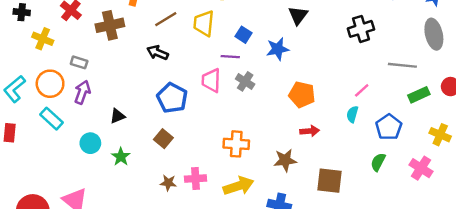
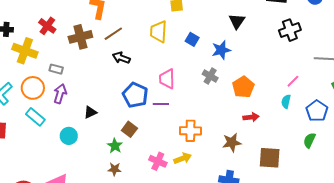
brown line: (166, 19) -> (113, 34), moved
yellow cross: (43, 39) -> (25, 51), size x1.4
purple line: (230, 57) -> (161, 104), moved
gray cross: (245, 81) -> (210, 76), moved
orange pentagon: (302, 94) -> (243, 87), turned 30
green star: (121, 157) -> (115, 146), moved
pink cross: (196, 179) -> (158, 161), turned 30
brown star: (168, 183) -> (115, 169), moved
yellow arrow: (239, 186) -> (183, 158), moved, size x0.7

